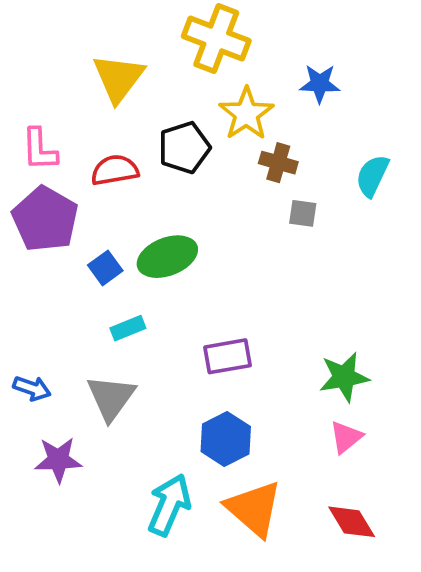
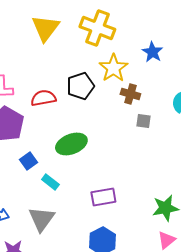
yellow triangle: (118, 78) -> (45, 28), moved
blue star: (320, 84) -> (152, 52), turned 30
blue square: (105, 268) -> (28, 161), moved
cyan rectangle: (128, 328) -> (50, 182), turned 60

